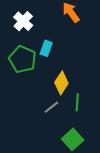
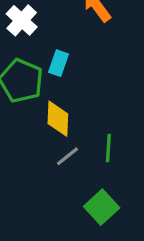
yellow diamond: (61, 83) -> (58, 119), moved, turned -30

